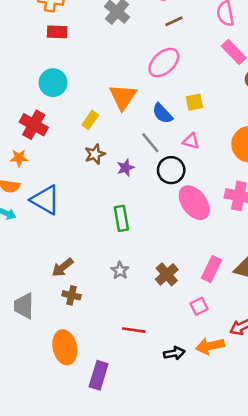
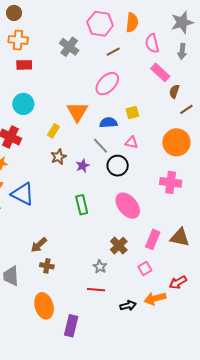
blue semicircle: (162, 113) -> (108, 123), turned 132
pink ellipse: (194, 203) -> (128, 206), moved
gray star: (120, 271) -> (100, 267), moved

